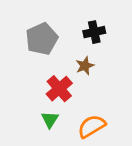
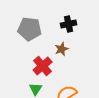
gray pentagon: (42, 39) -> (30, 29), turned 30

